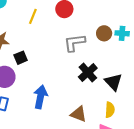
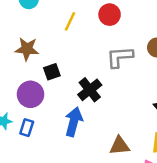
black cross: (88, 72) -> (90, 90), moved
brown triangle: (79, 114) -> (120, 146), turned -30

